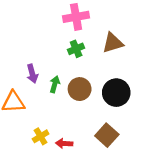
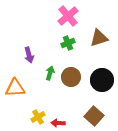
pink cross: (76, 17) -> (68, 16), turned -30
purple arrow: (32, 74) -> (29, 55), moved

